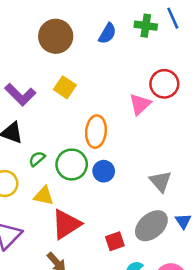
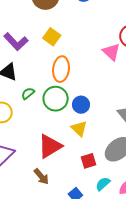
pink triangle: (140, 104) -> (111, 52), turned -36
orange ellipse: (96, 132) -> (61, 69), moved
yellow triangle: (44, 196) -> (79, 129), moved, turned 30

